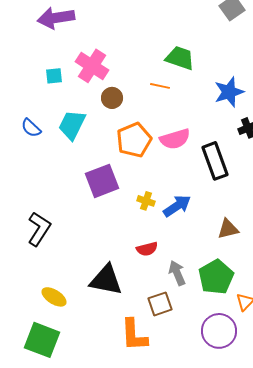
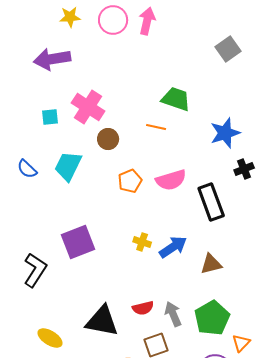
orange pentagon: (134, 140) -> (130, 181), size x0.7
purple square: (102, 181) -> (78, 242), moved
brown triangle: (228, 229) -> (211, 264), moved
red semicircle: (147, 249) -> (143, 308), moved

